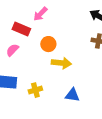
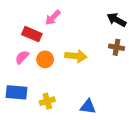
orange circle: (48, 44) -> (45, 59), moved
yellow arrow: (61, 63) -> (76, 56), moved

